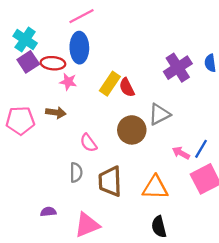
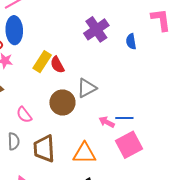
purple cross: (178, 68) -> (96, 29), moved
blue line: (201, 149) -> (124, 118), turned 60

